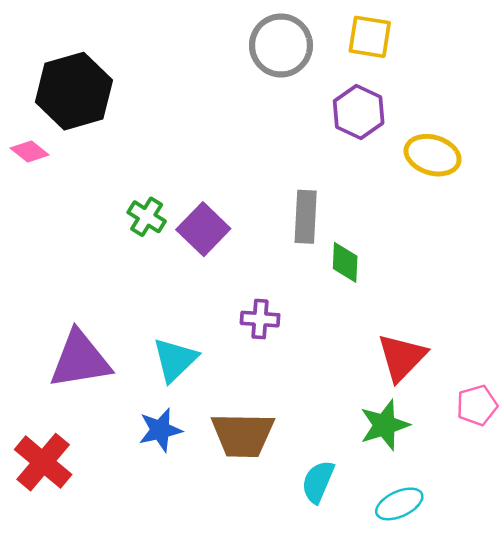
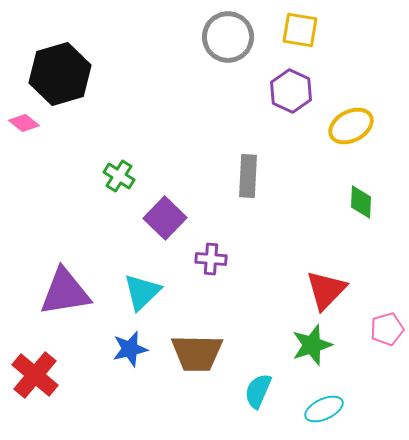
yellow ellipse: (433, 155) -> (351, 126), turned -45
purple square: (203, 229) -> (165, 218), moved
green diamond: (345, 262) -> (361, 202), moved

